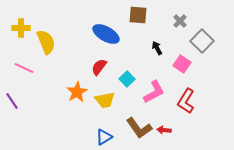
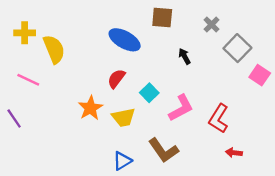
pink square: (182, 64) -> (260, 75), moved
red arrow: (164, 130) -> (234, 153), moved

